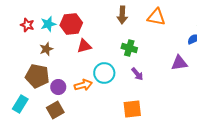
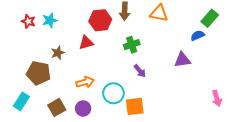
red hexagon: (71, 24) -> (100, 20), moved
green cross: (129, 48) -> (132, 45), turned -35
brown star: (46, 49) -> (58, 53), moved
cyan circle: (104, 73) -> (113, 93), moved
purple circle: (58, 87) -> (83, 108), moved

